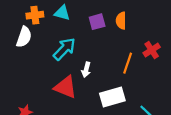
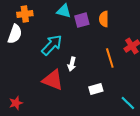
cyan triangle: (62, 13) -> (64, 11), moved
orange line: (128, 63) -> (110, 58), turned -36
white rectangle: (112, 97) -> (96, 89), size x0.6

